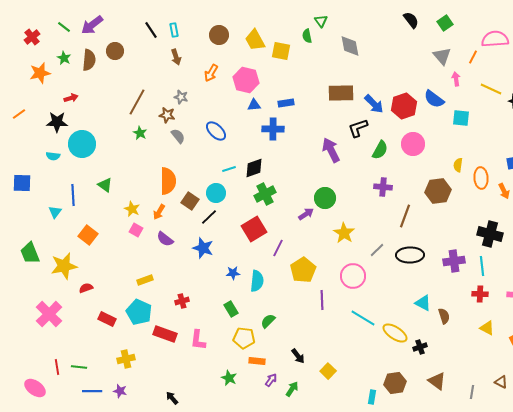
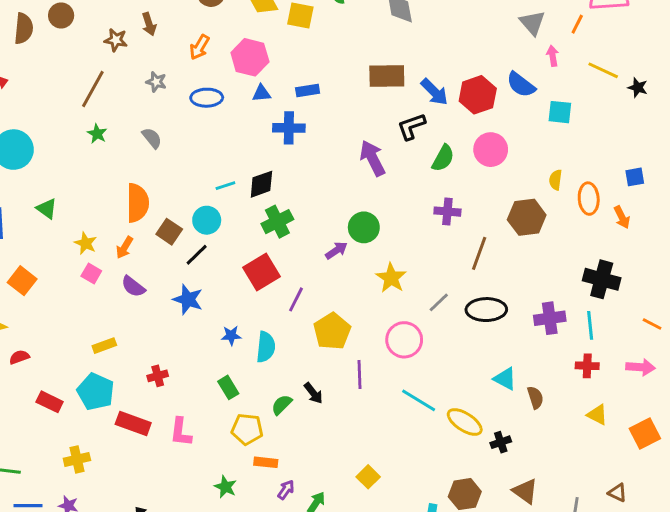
brown star: (167, 115) -> (116, 40), moved
blue ellipse: (216, 131) -> (207, 98), moved, turned -45
black arrow: (298, 356) -> (313, 393), moved

